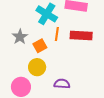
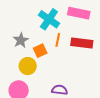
yellow circle: (37, 67) -> (28, 66), moved

